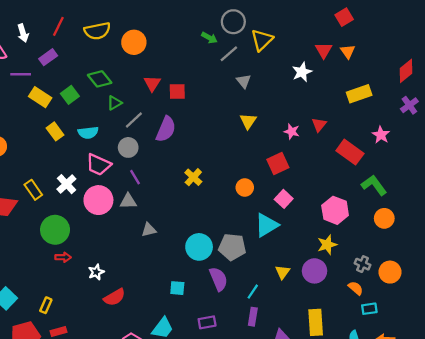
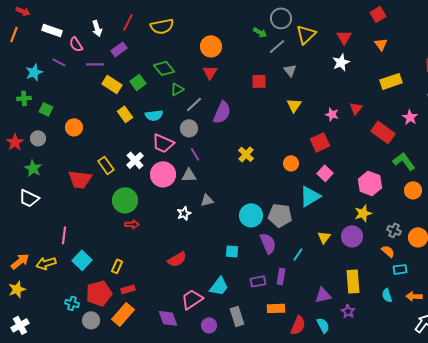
orange circle: (134, 42) -> (211, 46), moved
red triangle: (324, 50) -> (344, 37), moved
red square: (177, 91) -> (259, 81), moved
white star: (96, 272) -> (184, 213), moved
purple rectangle: (253, 317) -> (281, 276), moved

